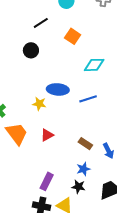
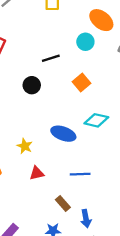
blue ellipse: (58, 89) -> (63, 134), moved
blue line: (88, 99) -> (80, 174), moved
red triangle: (47, 135) -> (37, 173), moved

